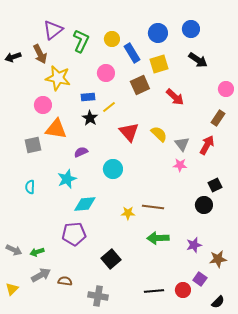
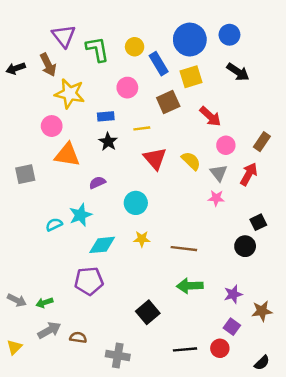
purple triangle: (53, 30) -> (64, 36), turned -30
blue circle: (158, 33) -> (190, 40), size x1.4
green L-shape: (81, 41) -> (97, 49), turned -35
pink circle: (226, 89) -> (226, 145), moved
yellow line: (109, 107) -> (142, 128), moved, turned 32
gray square: (33, 145) -> (25, 174), moved
cyan semicircle: (30, 187) -> (54, 225), moved, turned 64
yellow star: (128, 213) -> (142, 239), moved
black square: (111, 259) -> (148, 312), moved
purple square: (200, 279) -> (232, 327), moved

